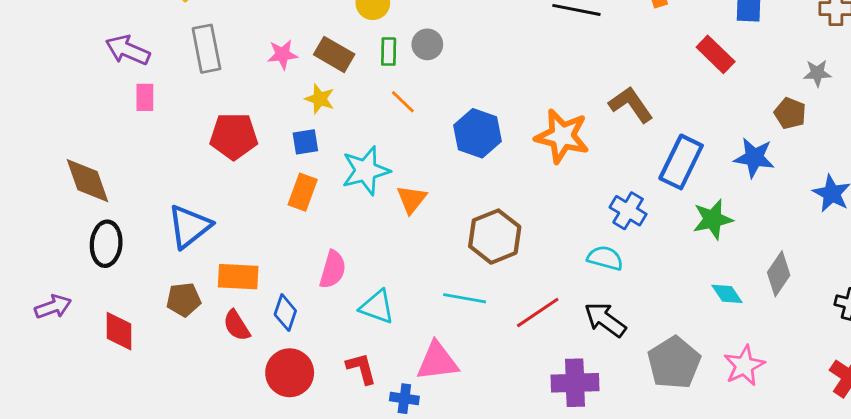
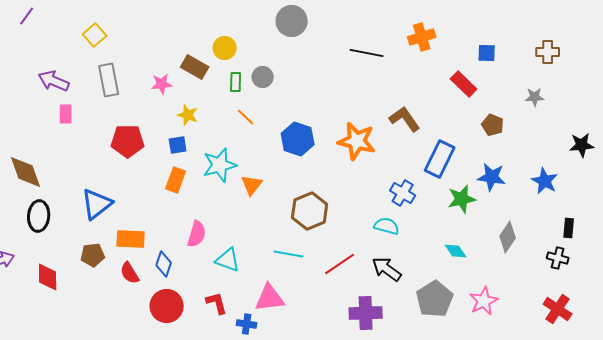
brown rectangle: (334, 54) -> (195, 67), moved
brown pentagon: (790, 113) -> (493, 125), moved
blue star: (754, 158) -> (492, 177), moved
cyan diamond: (727, 294) -> (456, 251), moved

